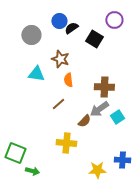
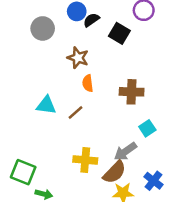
cyan triangle: (36, 74) -> (46, 105), moved
gray arrow: (99, 109) -> (125, 151), moved
brown semicircle: (84, 121) -> (114, 172), moved, size x1.5
blue cross: (122, 160) -> (153, 181), turned 35

